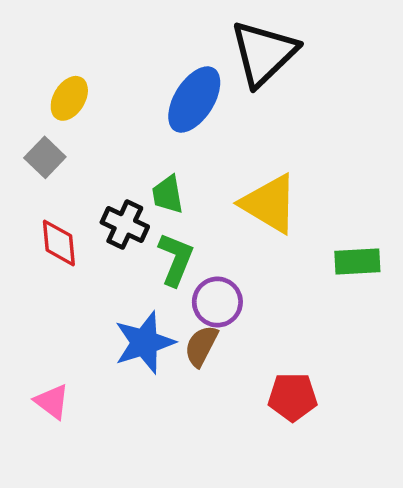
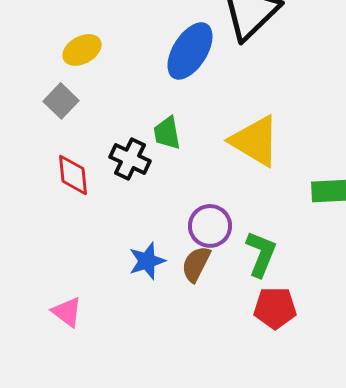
yellow ellipse: (69, 98) -> (82, 50), turned 30
green L-shape: (176, 259) -> (261, 254), moved
blue star: (144, 343) -> (147, 261), size x0.7

